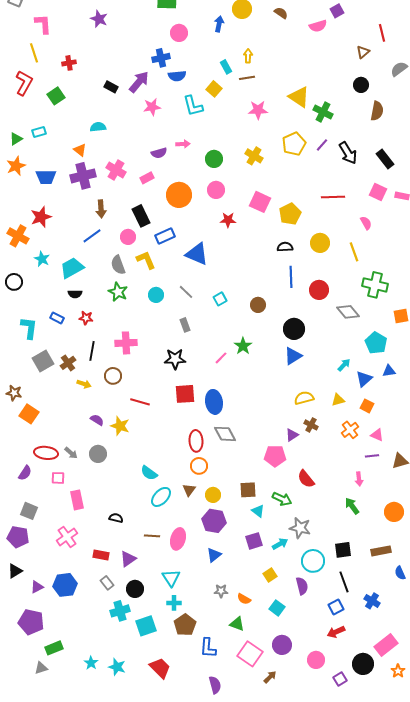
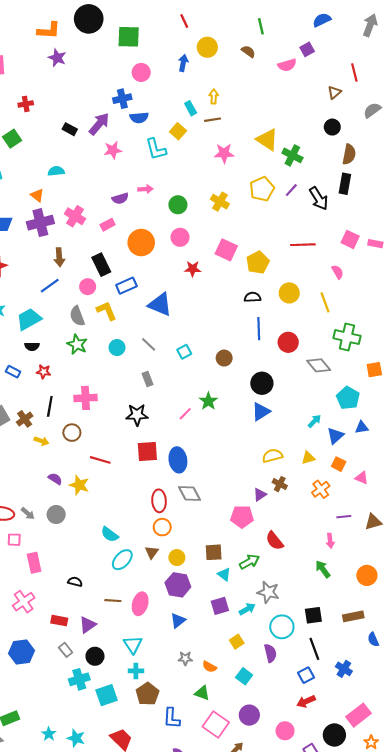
black rectangle: (385, 159) -> (345, 184), moved, turned 48
pink triangle: (377, 435) -> (362, 478), moved
green arrow: (282, 499) -> (249, 562), turned -54

